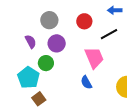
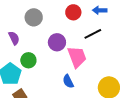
red circle: (84, 21) -> (73, 12), moved
purple circle: (57, 43) -> (57, 42), moved

